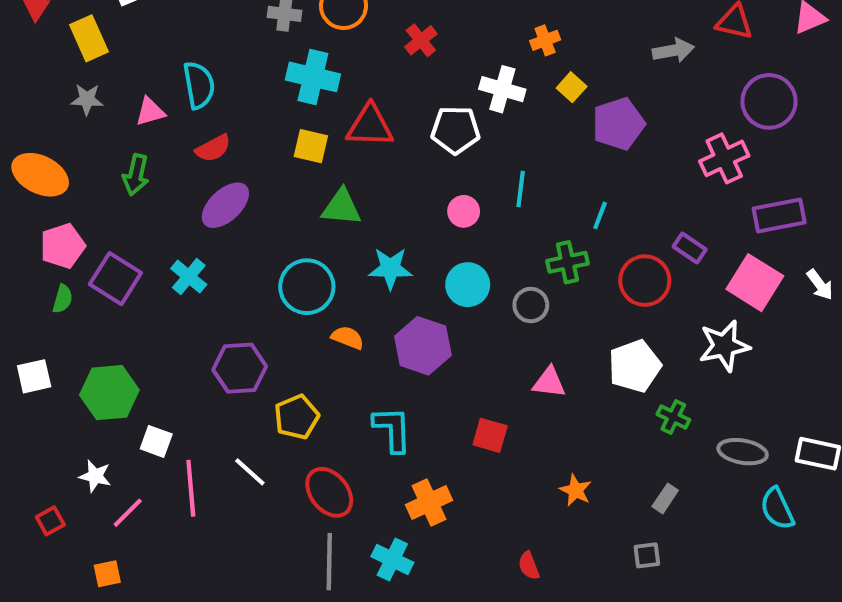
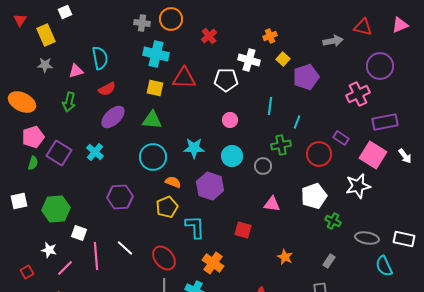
cyan line: (521, 189) -> (270, 106), moved
green triangle: (341, 207) -> (152, 120), moved
yellow pentagon: (297, 417) -> (167, 207), moved
orange cross: (429, 503) -> (213, 263), turned -30

